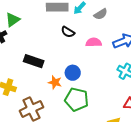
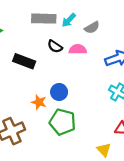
pink semicircle: (94, 42) -> (78, 49), moved
black rectangle: (34, 61) -> (24, 61), moved

